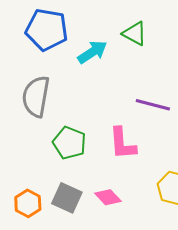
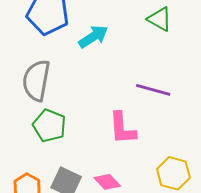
green triangle: (135, 34) -> (160, 19), moved
green pentagon: (69, 143) -> (49, 126), moved

